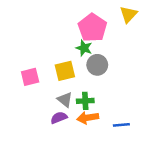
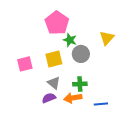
yellow triangle: (128, 14) -> (107, 38), moved
pink pentagon: (92, 28) -> (57, 23), moved
green cross: (85, 101) -> (80, 84), moved

